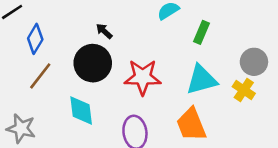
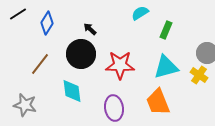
blue diamond: (35, 39) -> (47, 23), moved

